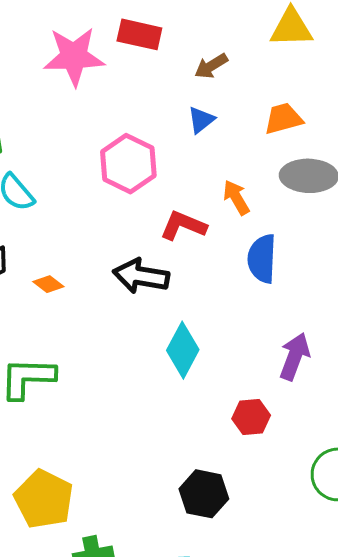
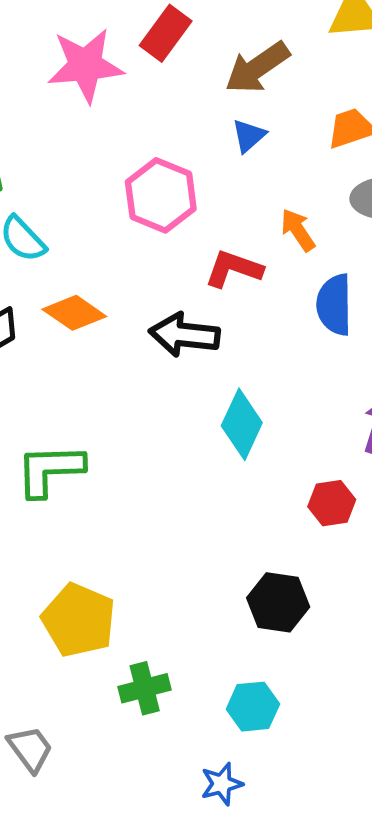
red rectangle: (139, 34) -> (166, 33), turned -63
brown arrow: (211, 66) -> (257, 68), size x1.6
orange diamond: (48, 284) -> (74, 313), moved, size x1.6

